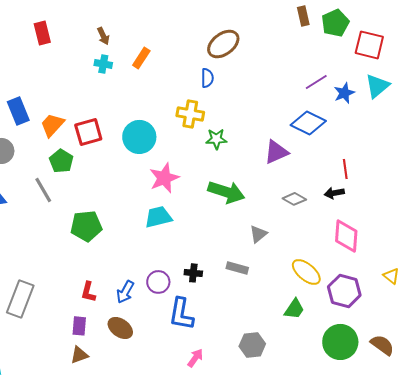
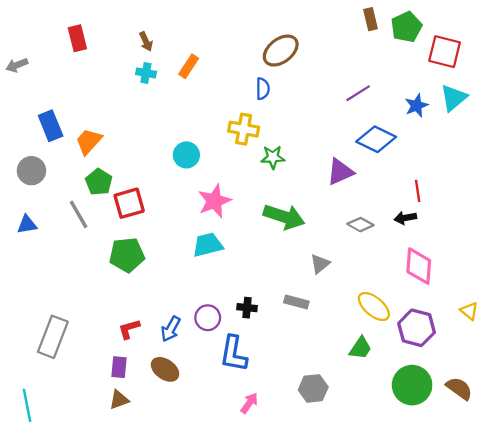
purple line: (316, 82) -> (358, 93), moved
red square: (88, 132) -> (129, 203), moved
cyan circle: (139, 137) -> (186, 155), size x0.7
red L-shape: (88, 292) -> (129, 329), turned 60

